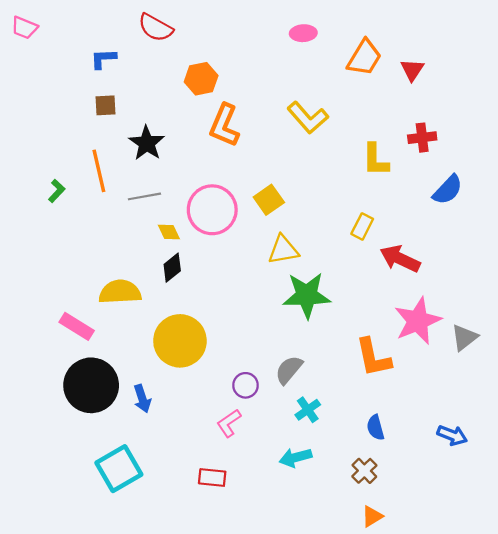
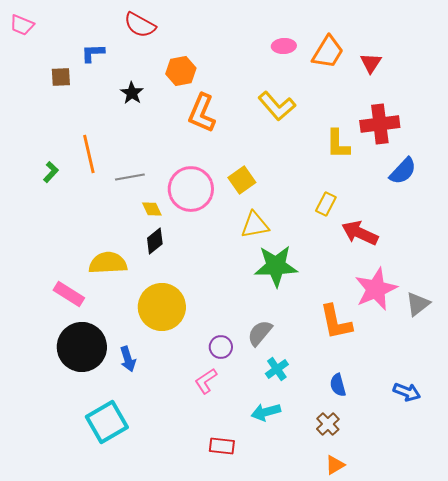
pink ellipse: (303, 33) -> (284, 46), moved
brown square: (106, 105) -> (61, 77), moved
red cross: (422, 138) -> (380, 124), size x1.5
black star: (147, 143) -> (132, 93), moved, size x0.7
red rectangle: (212, 478) -> (222, 446), moved

